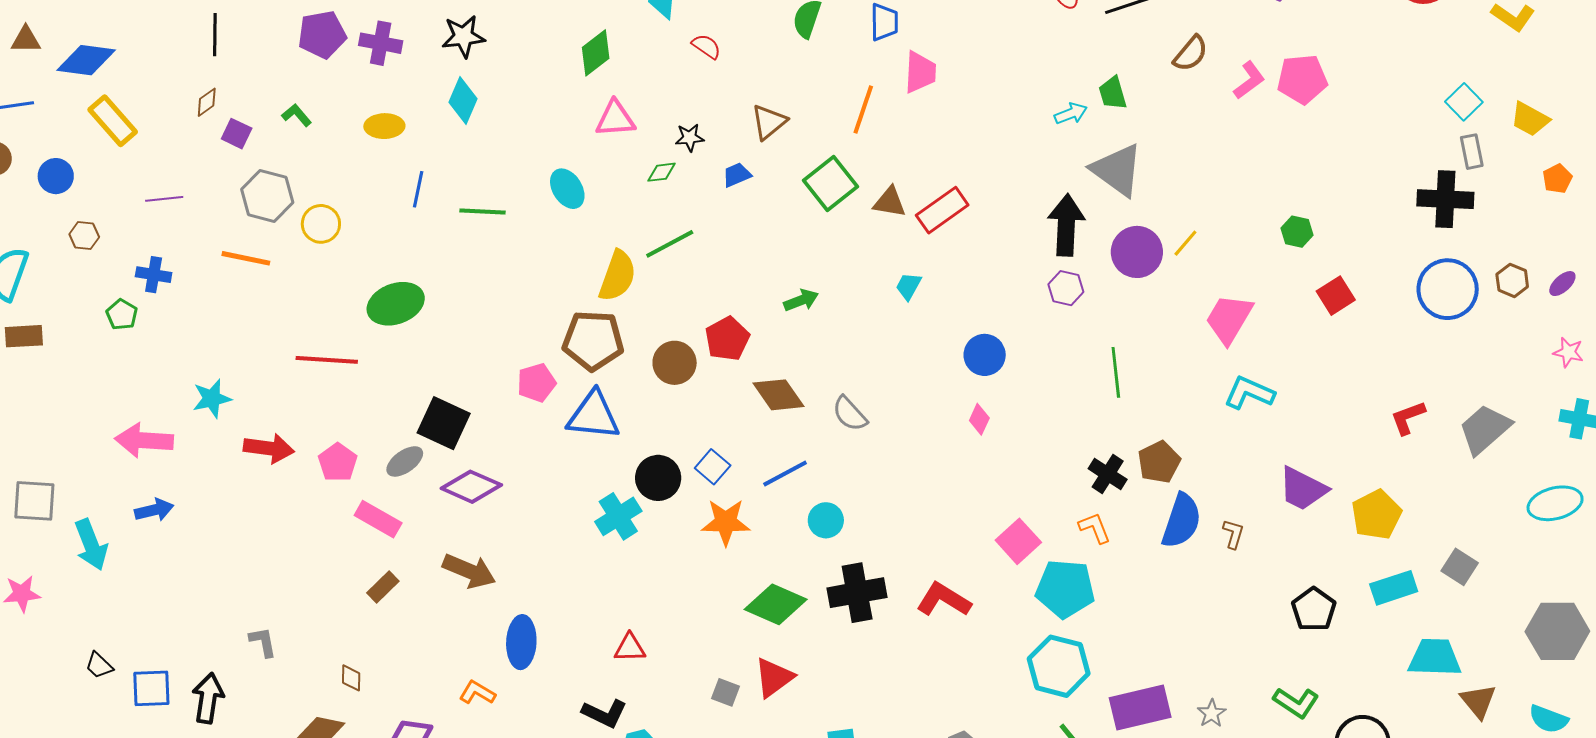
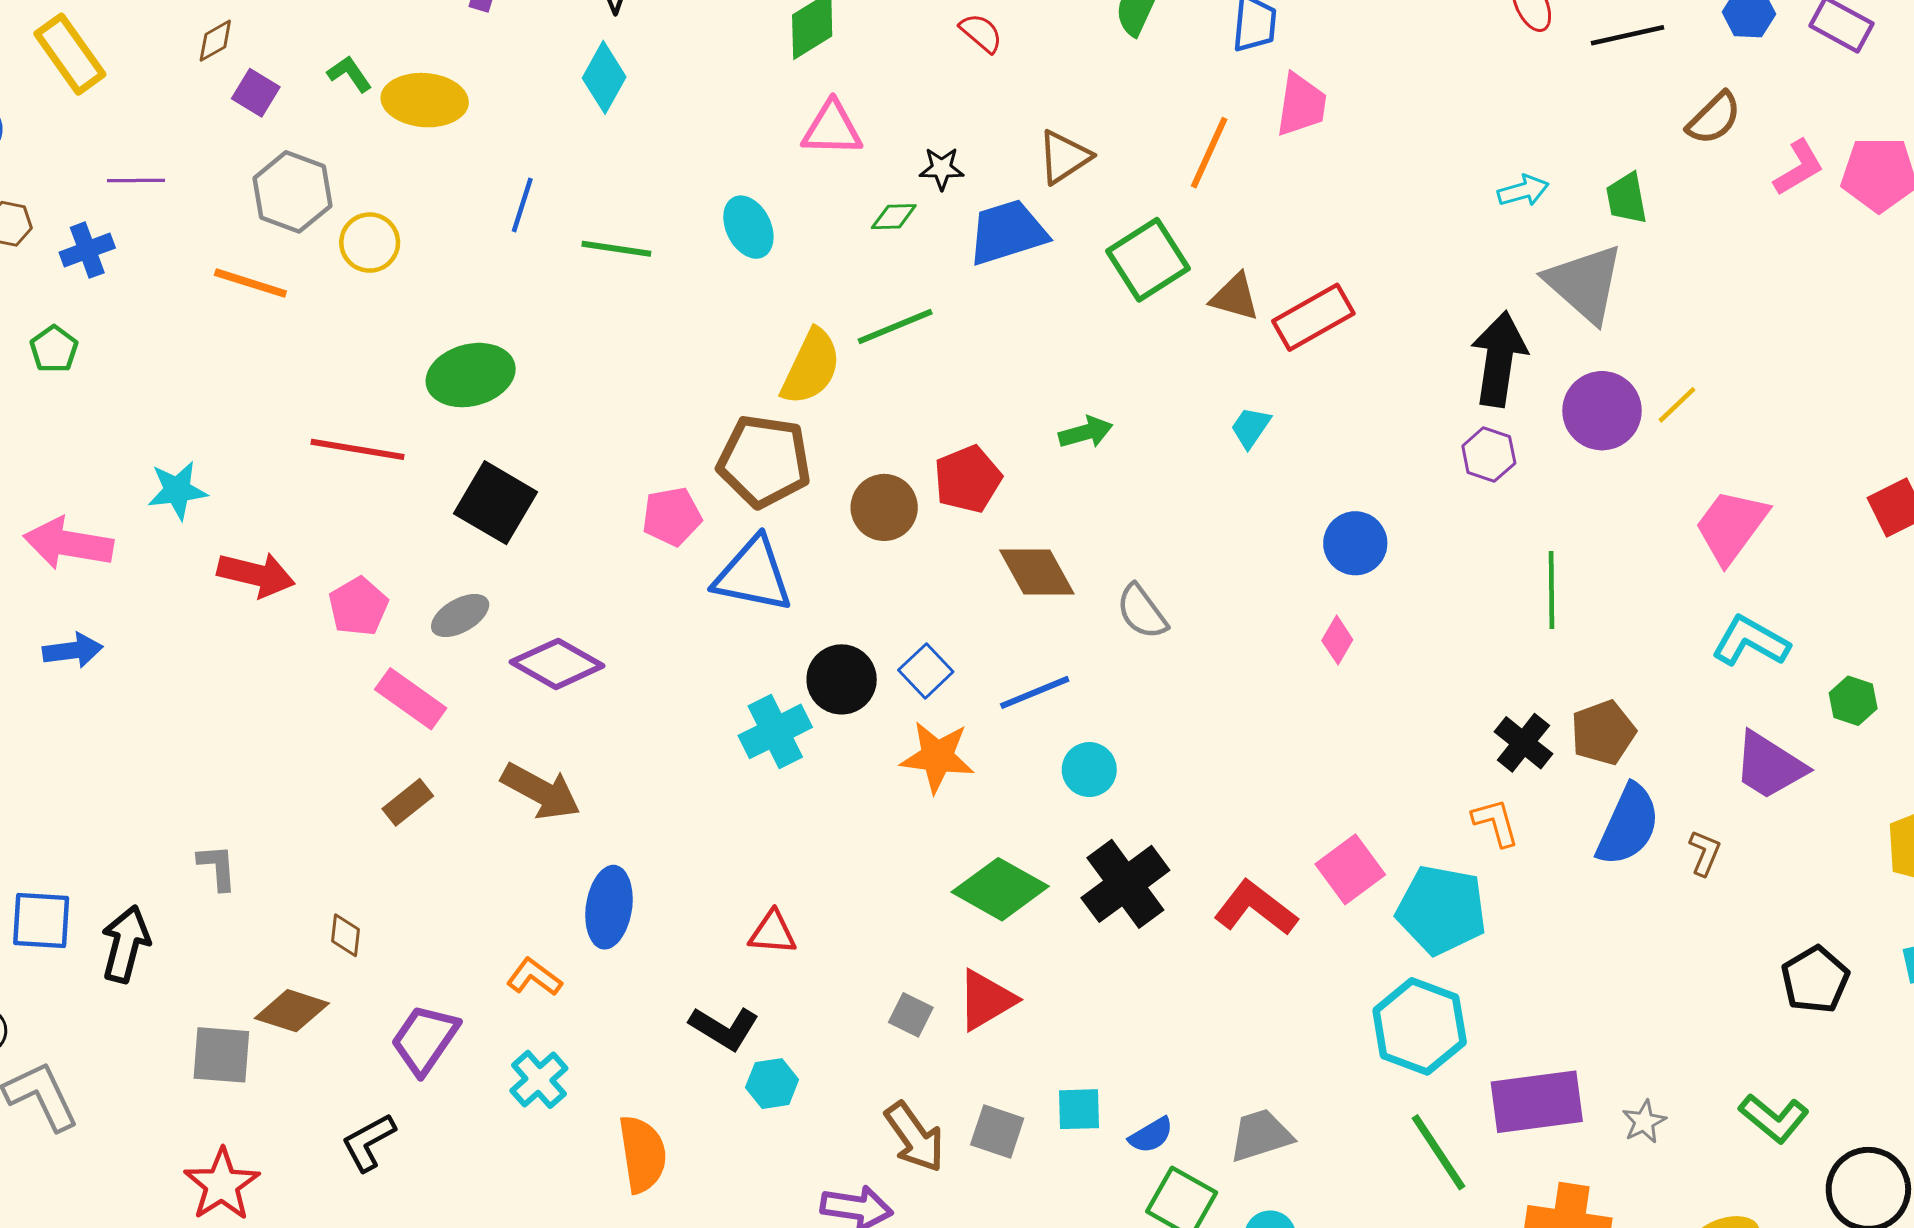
green trapezoid: (1113, 93) -> (1627, 198), moved
yellow ellipse: (384, 126) -> (425, 100), moved, size x1.4
blue trapezoid: (737, 175) -> (1007, 232), size x1.8
green hexagon: (1297, 232) -> (1853, 701), moved
blue cross: (154, 275) -> (87, 250), moved, turned -36
black square: (444, 423) -> (496, 503), moved
purple trapezoid: (1303, 489) -> (1769, 766), moved
pink square: (1018, 541) -> (1350, 869), moved
black cross: (857, 593) -> (1125, 884), turned -32

